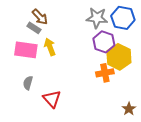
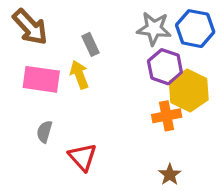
brown arrow: (40, 17) -> (30, 27), moved, size x1.4
gray rectangle: (34, 28) -> (90, 44), moved, turned 32
brown star: (129, 109) -> (170, 175), moved

